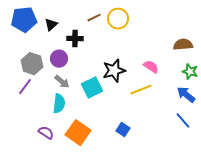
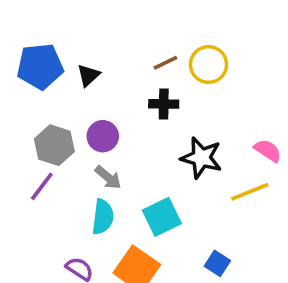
black cross: (75, 39) -> (164, 104), moved
black star: (114, 71) -> (201, 158), turned 30
cyan square: (92, 88) -> (162, 217), moved

